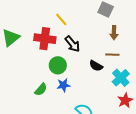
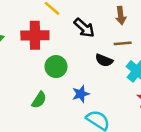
black arrow: (72, 44) -> (84, 28), moved
blue star: (63, 85) -> (81, 94), moved

